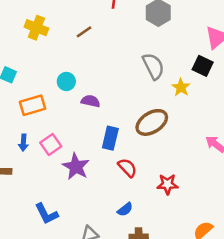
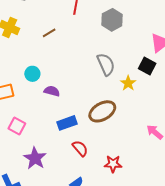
blue rectangle: (110, 138) -> (67, 123), turned 54
pink square: (51, 145) -> (17, 126), turned -30
purple star: (76, 167) -> (35, 158), moved

